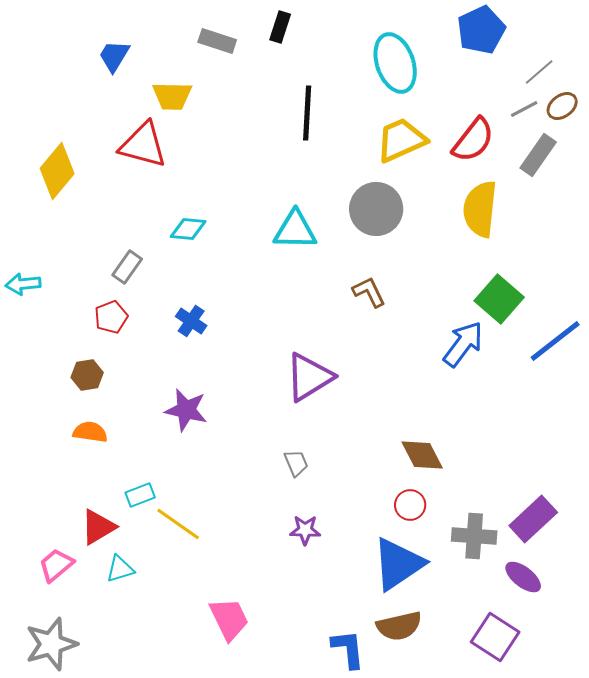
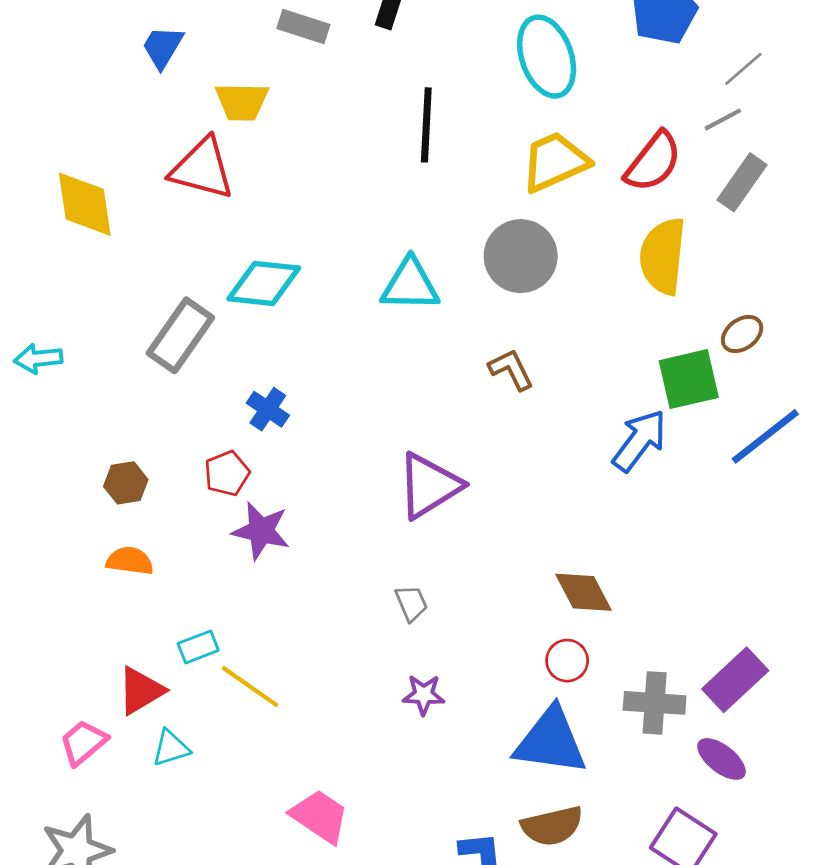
brown ellipse: (562, 106) -> (742, 334), moved
yellow diamond: (57, 171) -> (85, 204), turned -48
cyan diamond: (188, 229) -> (264, 283), size x1.5
gray rectangle: (127, 267) -> (180, 335), size x1.6
green square: (499, 299) -> (689, 379), turned 36
red pentagon: (111, 317) -> (227, 473), moved
blue triangle: (398, 564) -> (551, 741), turned 42
pink trapezoid: (229, 619) -> (320, 816), turned -30

